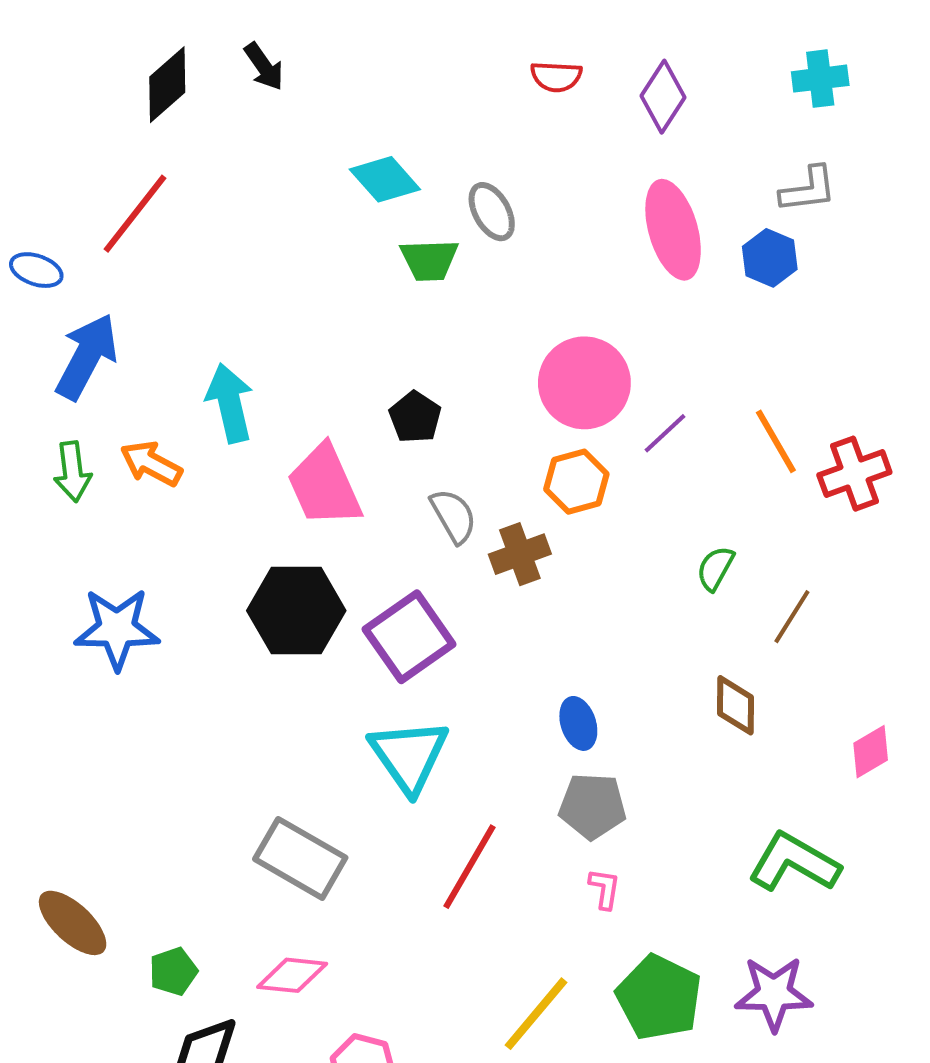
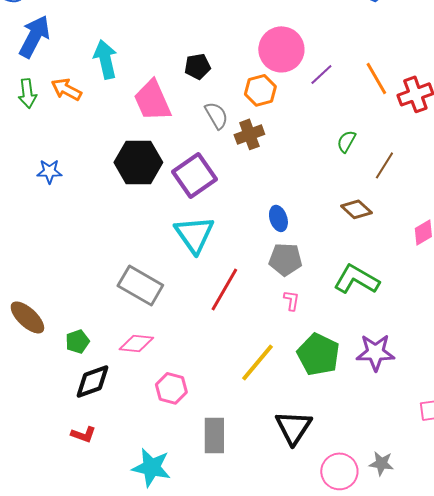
black pentagon: (415, 417) -> (197, 66), turned 30
orange hexagon: (576, 482) -> (260, 90), moved
blue star: (117, 629) -> (49, 171), size x0.6
brown diamond: (736, 705) -> (356, 209), turned -48
green L-shape: (794, 862) -> (356, 279), moved

